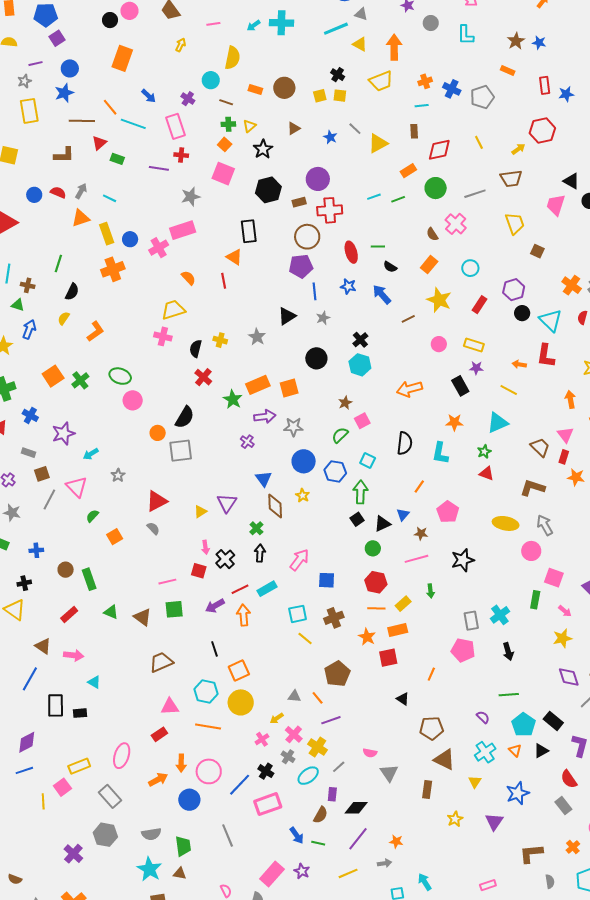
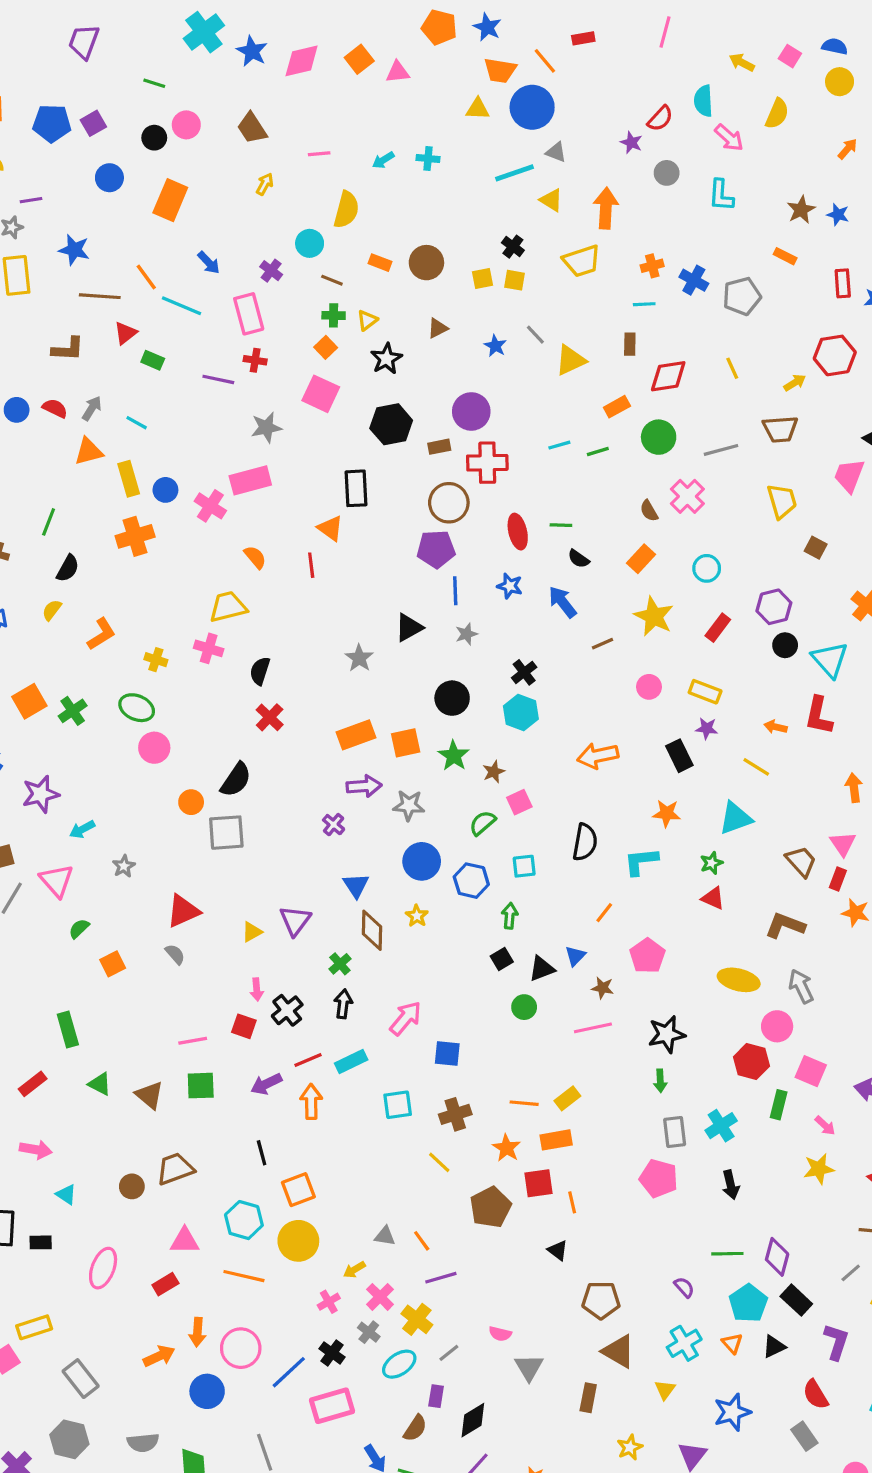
cyan cross: (281, 23) -> (428, 159), size x0.6
purple square: (57, 38) -> (93, 123), moved
blue circle: (70, 68) -> (109, 178), moved
blue star: (64, 93) -> (74, 250), turned 30
pink cross: (159, 248) -> (210, 506), turned -30
yellow cross: (220, 340) -> (156, 660), moved
green star: (233, 399) -> (454, 756), moved
cyan L-shape: (440, 453) -> (641, 861), turned 70
cyan square: (368, 461) -> (524, 866), turned -35
green arrow: (360, 492) -> (510, 916), size x0.7
brown circle: (66, 570) -> (132, 1186), moved
red hexagon: (376, 582) -> (751, 1062), moved
green arrow: (430, 591) -> (660, 1081), moved
yellow line: (305, 639) -> (439, 1162), moved
brown pentagon: (337, 674) -> (490, 1207), moved
orange line: (431, 674) -> (572, 1202), moved, turned -40
purple diamond: (569, 677) -> (777, 1257), moved, turned 30
pink ellipse: (122, 756) -> (103, 1268), moved
black diamond: (356, 808) -> (473, 1420), turned -35

